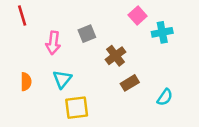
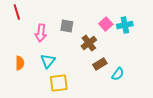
pink square: (138, 15) -> (106, 24), moved
gray square: (87, 34) -> (67, 26), turned 32
cyan semicircle: (165, 97) -> (118, 74), moved

